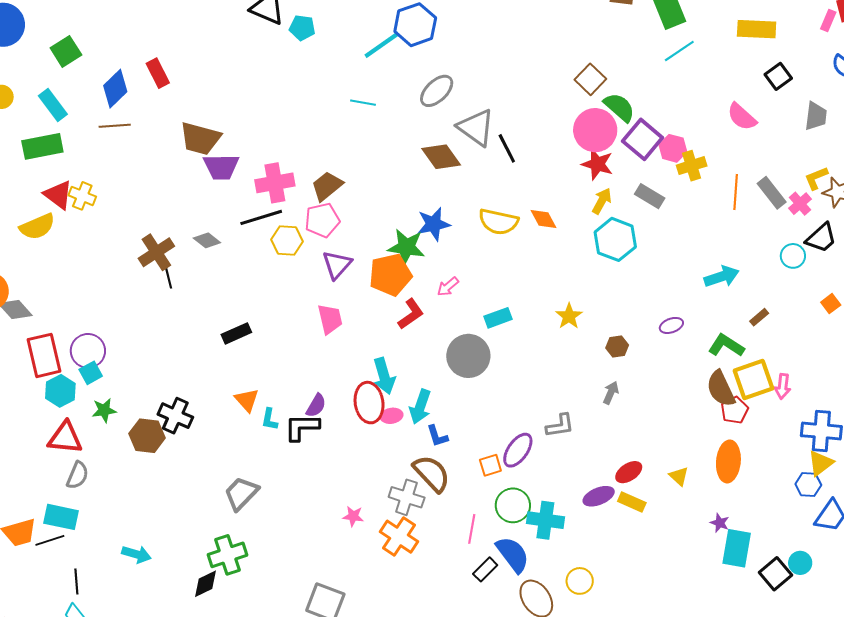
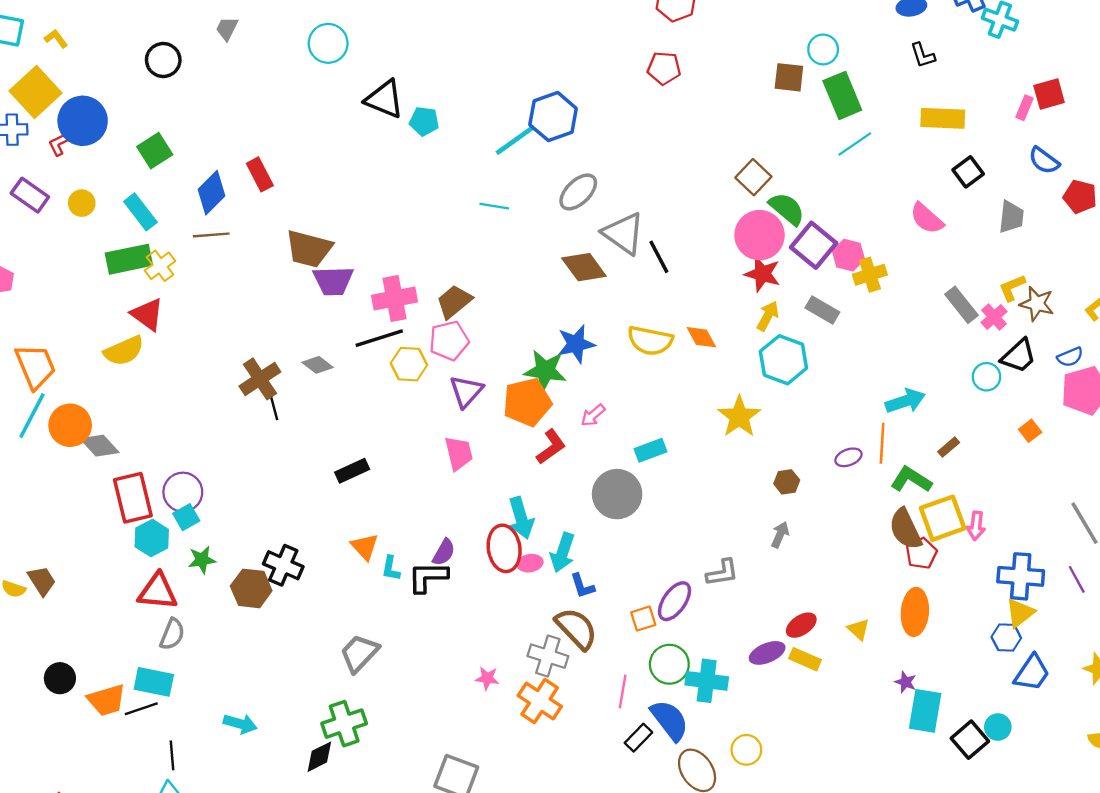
orange line: (736, 192) -> (882, 443), moved
yellow cross: (82, 196) -> (160, 266), moved, turned 32
yellow star: (569, 316) -> (739, 417), moved, size x1.4

